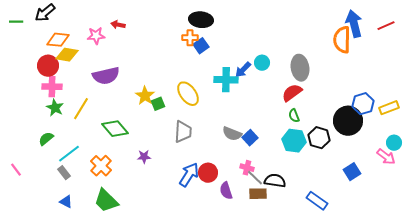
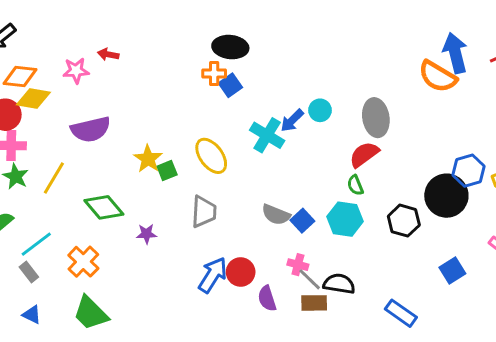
orange semicircle: (342, 40) -> (438, 76), turned -60
cyan cross: (226, 80) -> (267, 135), turned 30
green semicircle: (294, 116) -> (355, 185), moved
cyan hexagon: (294, 141) -> (345, 219), moved
purple star: (144, 157) -> (147, 234), moved

